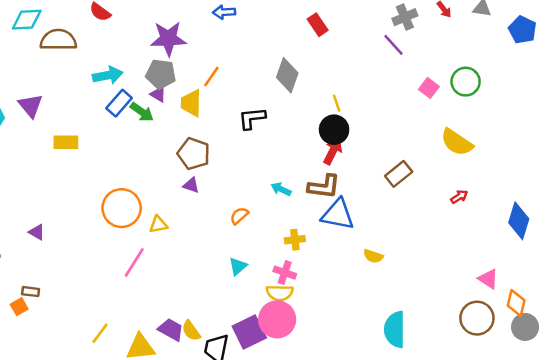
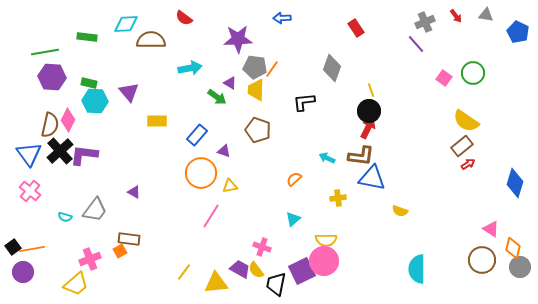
gray pentagon: (161, 74) -> (255, 67), moved
blue rectangle: (119, 103) -> (197, 135), moved
brown rectangle: (399, 174) -> (462, 146), moved
purple triangle: (191, 185) -> (224, 151), moved
pink cross: (285, 273) -> (262, 247), moved
brown rectangle: (31, 292) -> (129, 239), size x1.5

